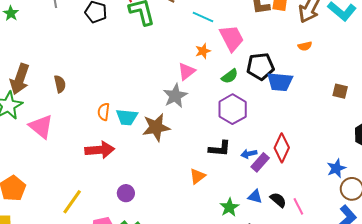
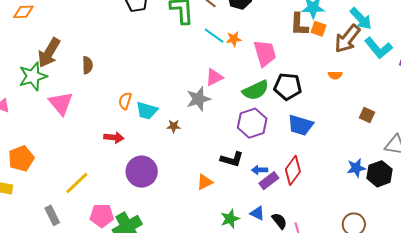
cyan line: (203, 17) -> (214, 36), moved
orange star: (203, 51) -> (234, 39), moved
green semicircle: (230, 76) -> (256, 90), size x1.5
blue trapezoid: (280, 82) -> (300, 125), moved
brown square: (340, 91) -> (367, 115), moved
brown star: (156, 127) -> (174, 126), size x0.5
red arrow: (100, 150) -> (114, 137), size x0.7
blue star: (336, 168) -> (356, 168), moved
purple circle: (126, 193) -> (142, 172), moved, size x1.8

